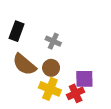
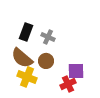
black rectangle: (17, 31) -> (26, 32), moved
yellow cross: (50, 89) -> (27, 77), moved

